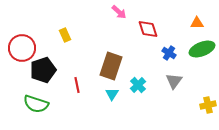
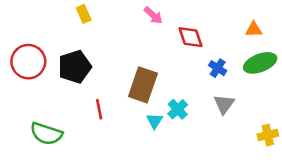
yellow rectangle: (65, 35) -> (84, 14), moved
black pentagon: (43, 70) -> (75, 67), moved
cyan triangle: (112, 94) -> (155, 121), moved

